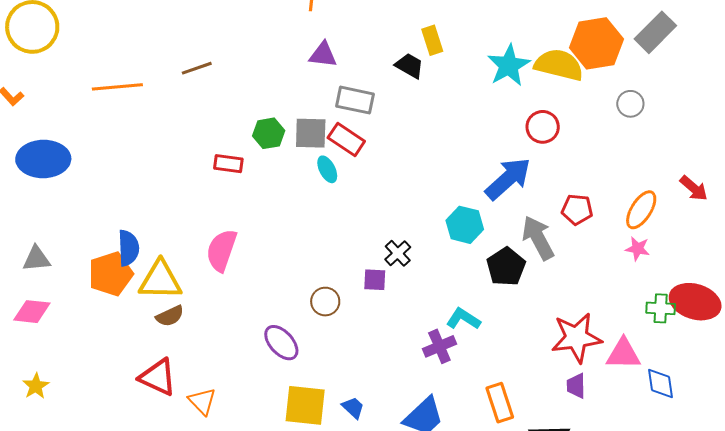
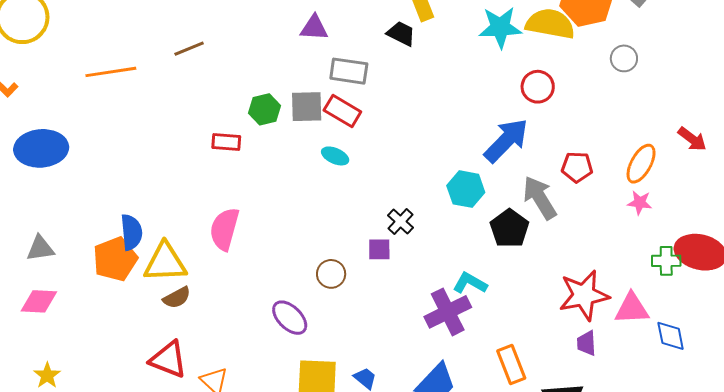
cyan star: (509, 65) -> (500, 27), turned 30
cyan ellipse: (327, 169) -> (335, 156), moved, turned -36
purple cross: (439, 346) -> (448, 312), size x1.4

